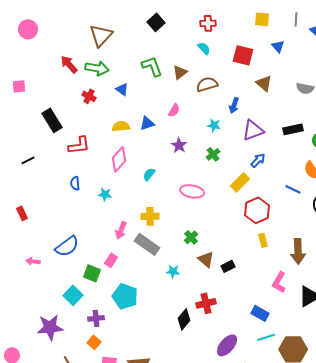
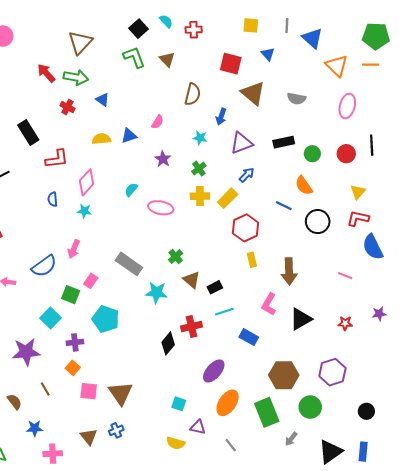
cyan semicircle: (204, 48) -> (166, 21), moved
green L-shape: (152, 66) -> (134, 57), moved
brown triangle: (180, 72) -> (167, 59), moved, turned -35
brown triangle: (264, 83) -> (253, 93), size x1.4
brown semicircle: (207, 84) -> (193, 94), turned 120
pink diamond: (119, 159) -> (87, 182), moved
pink ellipse: (192, 191) -> (161, 208), moved
yellow cross: (150, 216) -> (200, 196), moved
pink arrow: (121, 230) -> (74, 249), moved
cyan star: (173, 271) -> (157, 293), size x1.5
cyan line: (266, 337) -> (224, 312), moved

